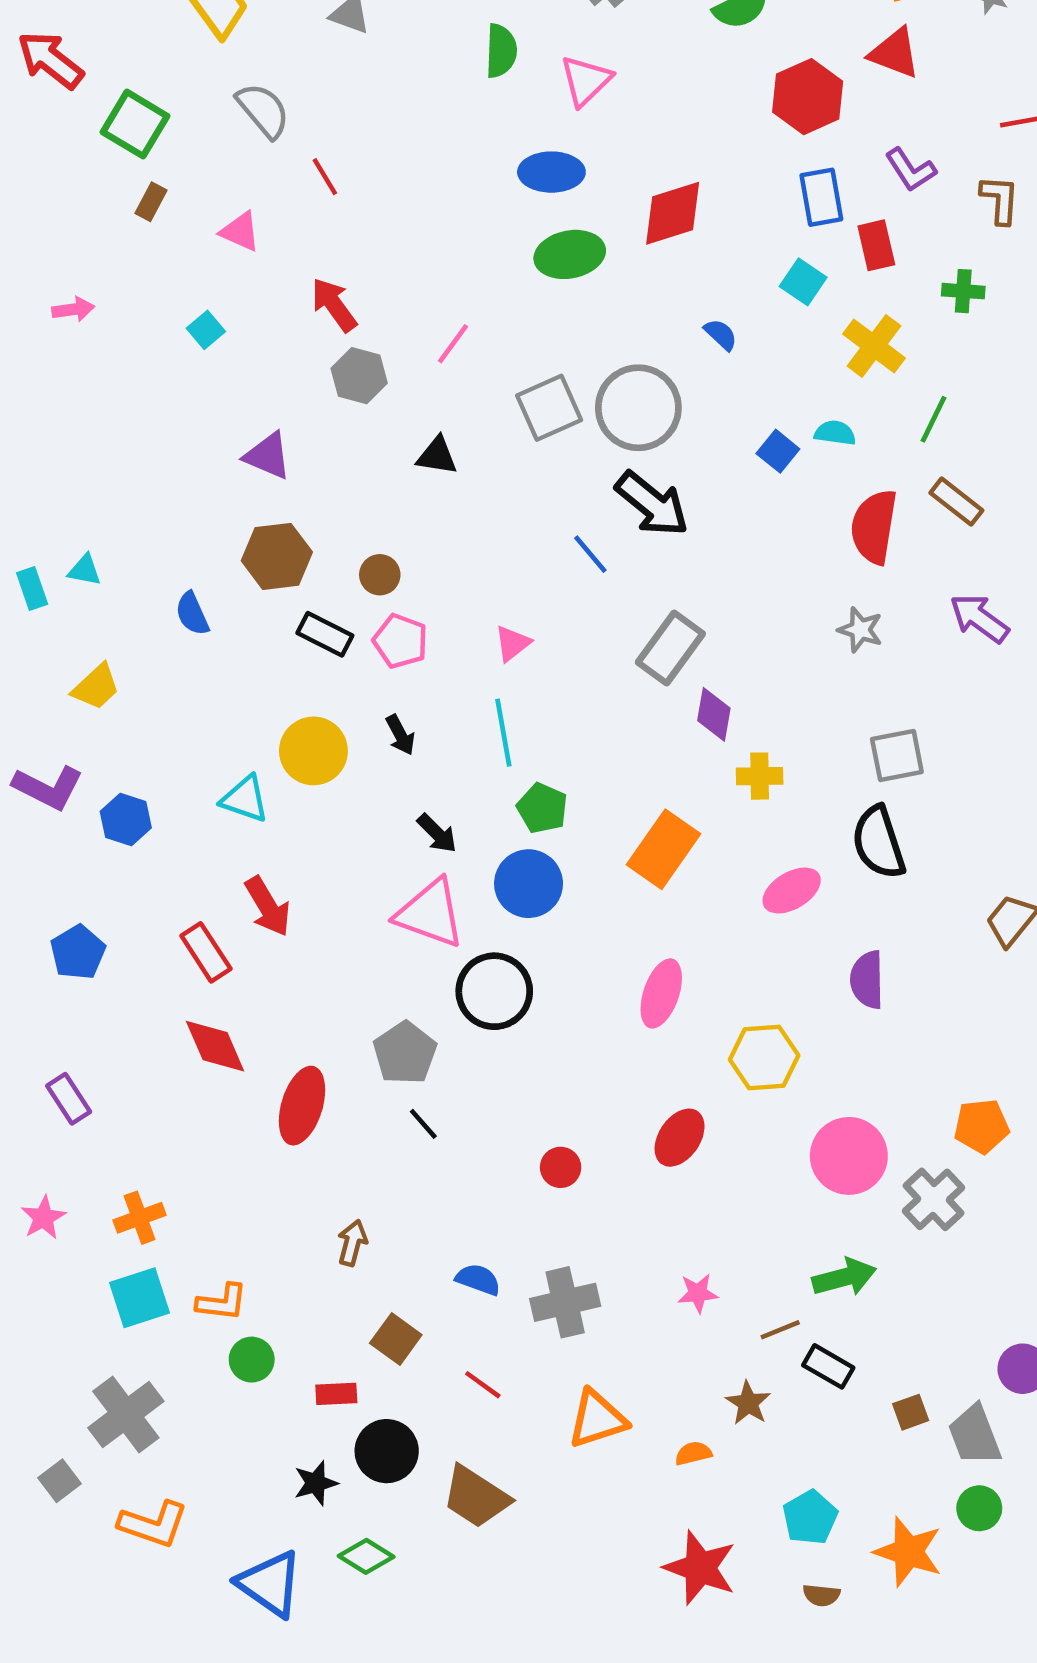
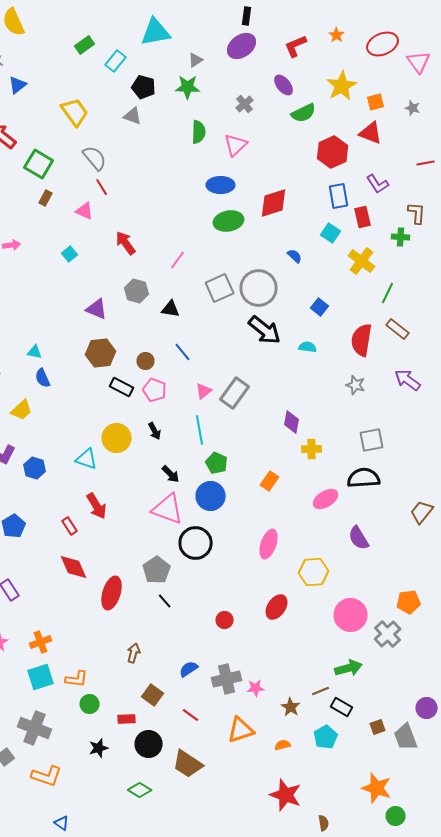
red line: (325, 177) -> (102, 187), moved
brown L-shape: (1000, 200) -> (417, 213), moved
gray hexagon: (359, 376) -> (137, 291), moved
cyan semicircle: (835, 433) -> (308, 347), moved
blue line: (590, 554) -> (183, 352), moved
cyan triangle: (85, 570) -> (35, 352), moved
blue semicircle: (192, 614) -> (43, 378), moved
gray rectangle: (670, 648) -> (235, 393), moved
black semicircle: (879, 842) -> (364, 478), turned 104
orange rectangle: (664, 849) -> (270, 481), size x0.6
red rectangle: (206, 952) -> (70, 526), size x0.7
purple semicircle: (867, 980) -> (359, 538), turned -30
blue semicircle: (478, 1279) -> (189, 669), turned -54
pink star: (698, 1293) -> (256, 688), moved
brown star: (748, 1403) -> (291, 707), moved
gray cross: (126, 1414) -> (35, 728), turned -32
black star: (316, 1483) -> (99, 748), moved
green circle: (979, 1508) -> (396, 816), moved
cyan pentagon: (810, 1517) -> (326, 737), moved
blue triangle: (270, 1584) -> (62, 823), moved, size x0.5
brown semicircle: (821, 1595) -> (324, 823), moved, turned -105

